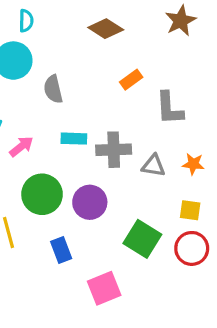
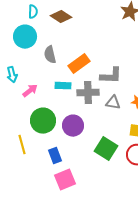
brown diamond: (106, 29) -> (61, 17), moved
orange rectangle: (131, 80) -> (79, 64), moved, size x1.5
gray L-shape: (169, 108) -> (111, 76), moved, turned -85
pink square: (104, 288) -> (65, 180), moved

